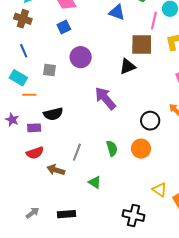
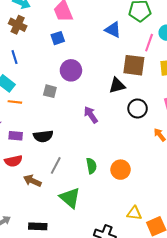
gray square: (50, 70) -> (50, 91), moved
purple arrow: (105, 98) -> (91, 115), size x0.7
black semicircle: (53, 114) -> (43, 136), moved
black circle: (150, 121) -> (138, 108), moved
green triangle: (95, 182) -> (70, 198), size x1.6
yellow triangle: (160, 190) -> (134, 213), turned -35

